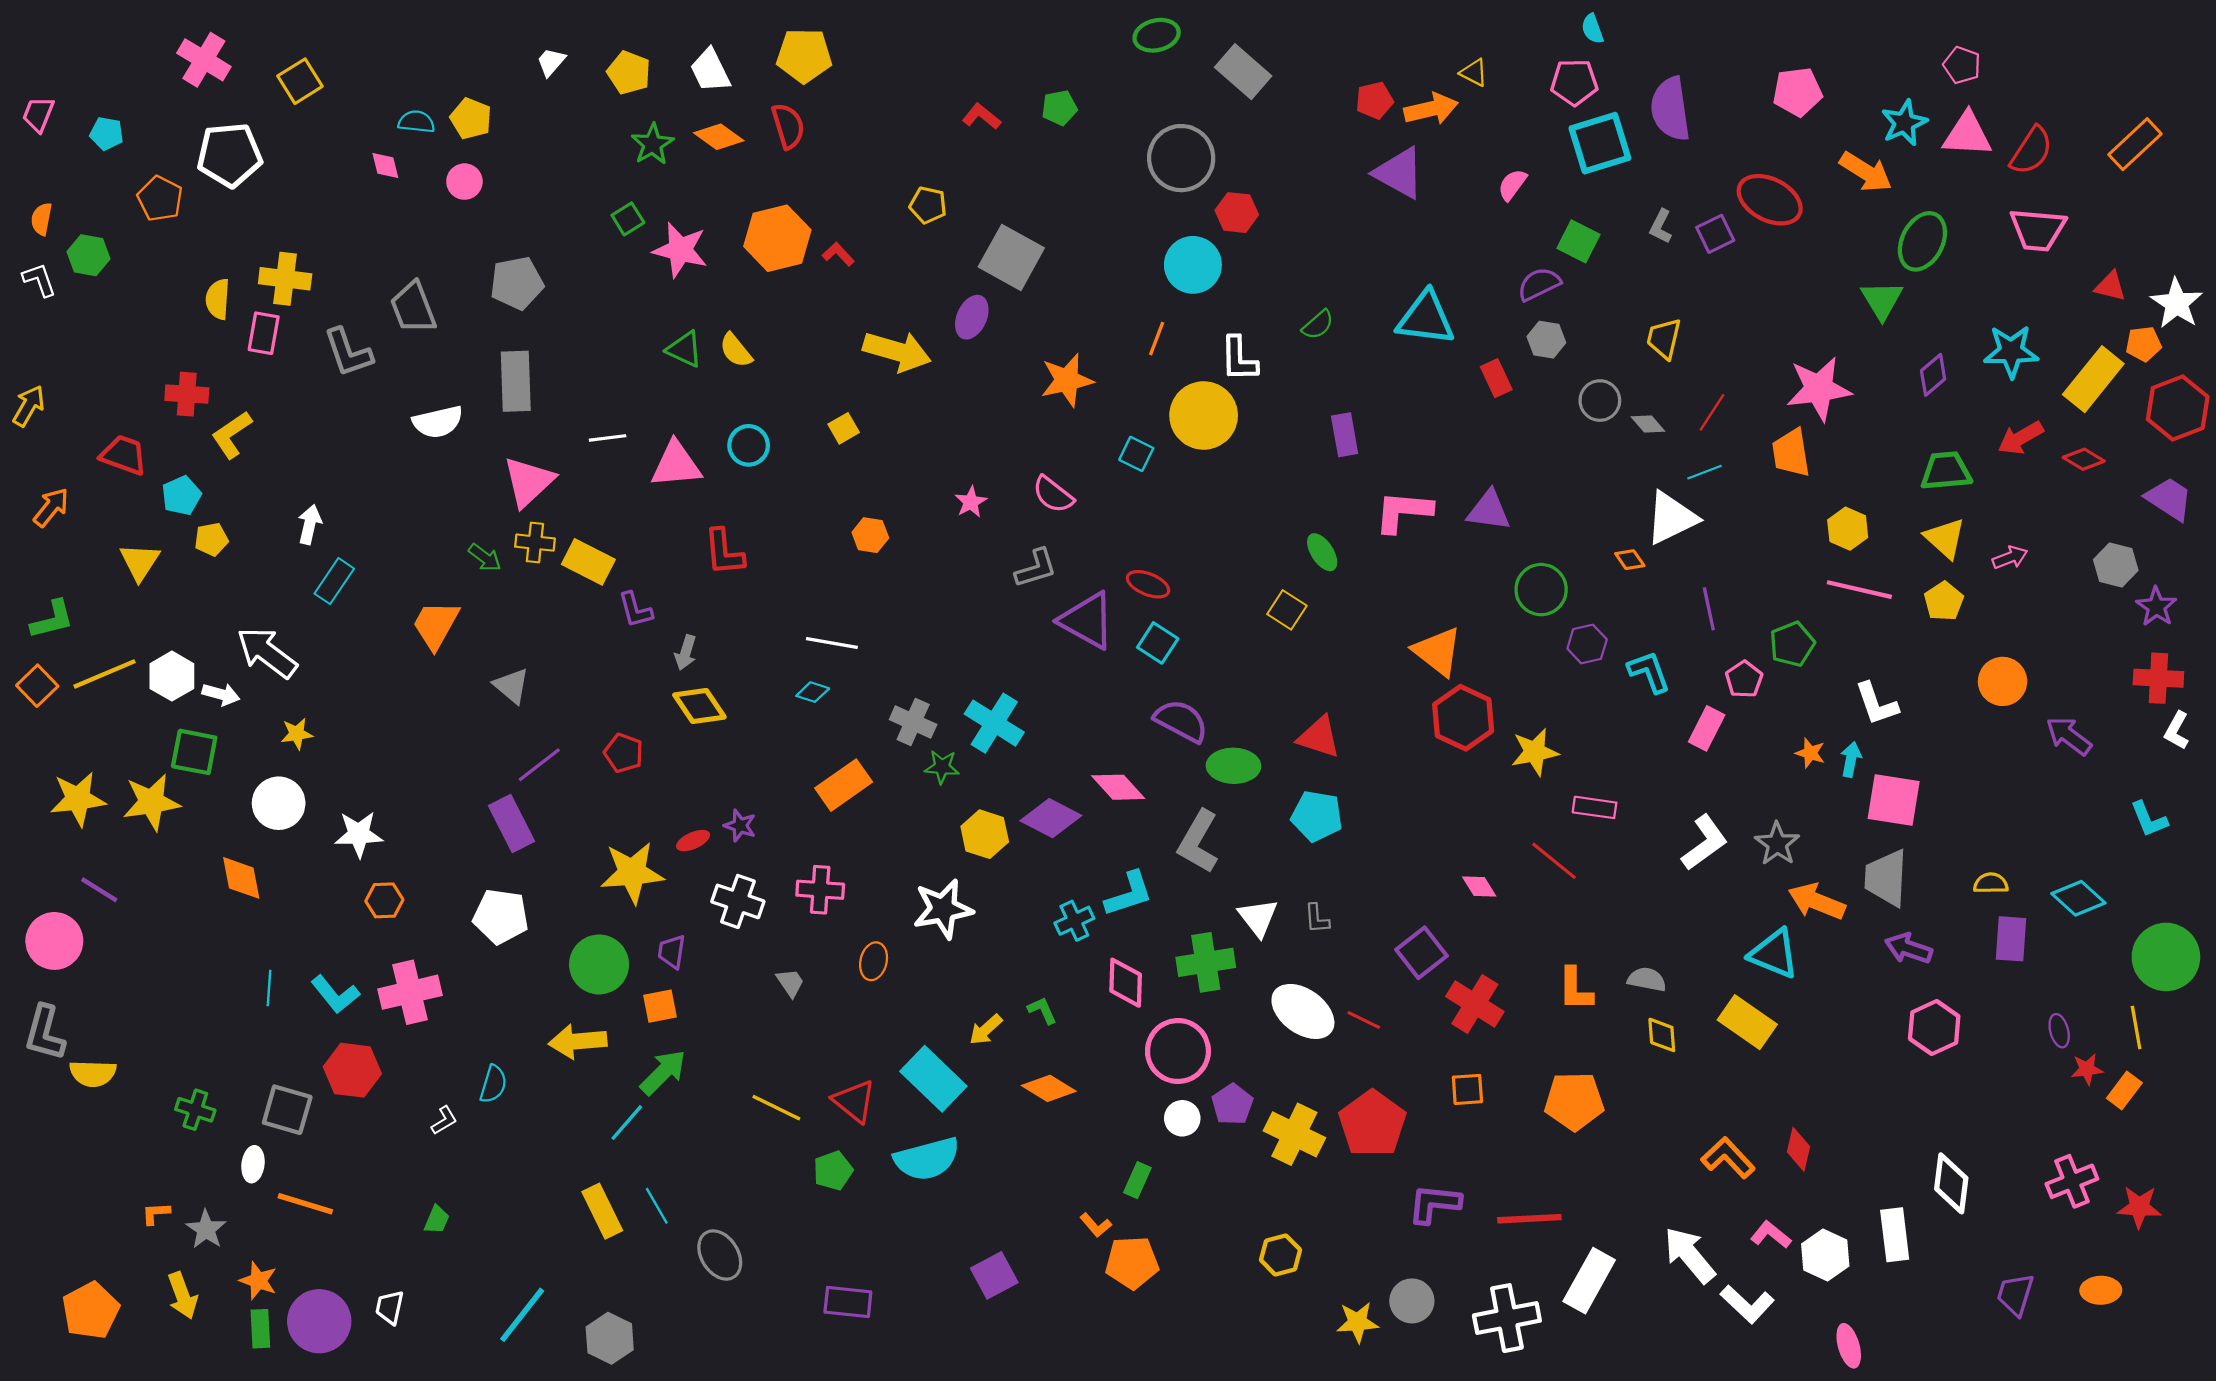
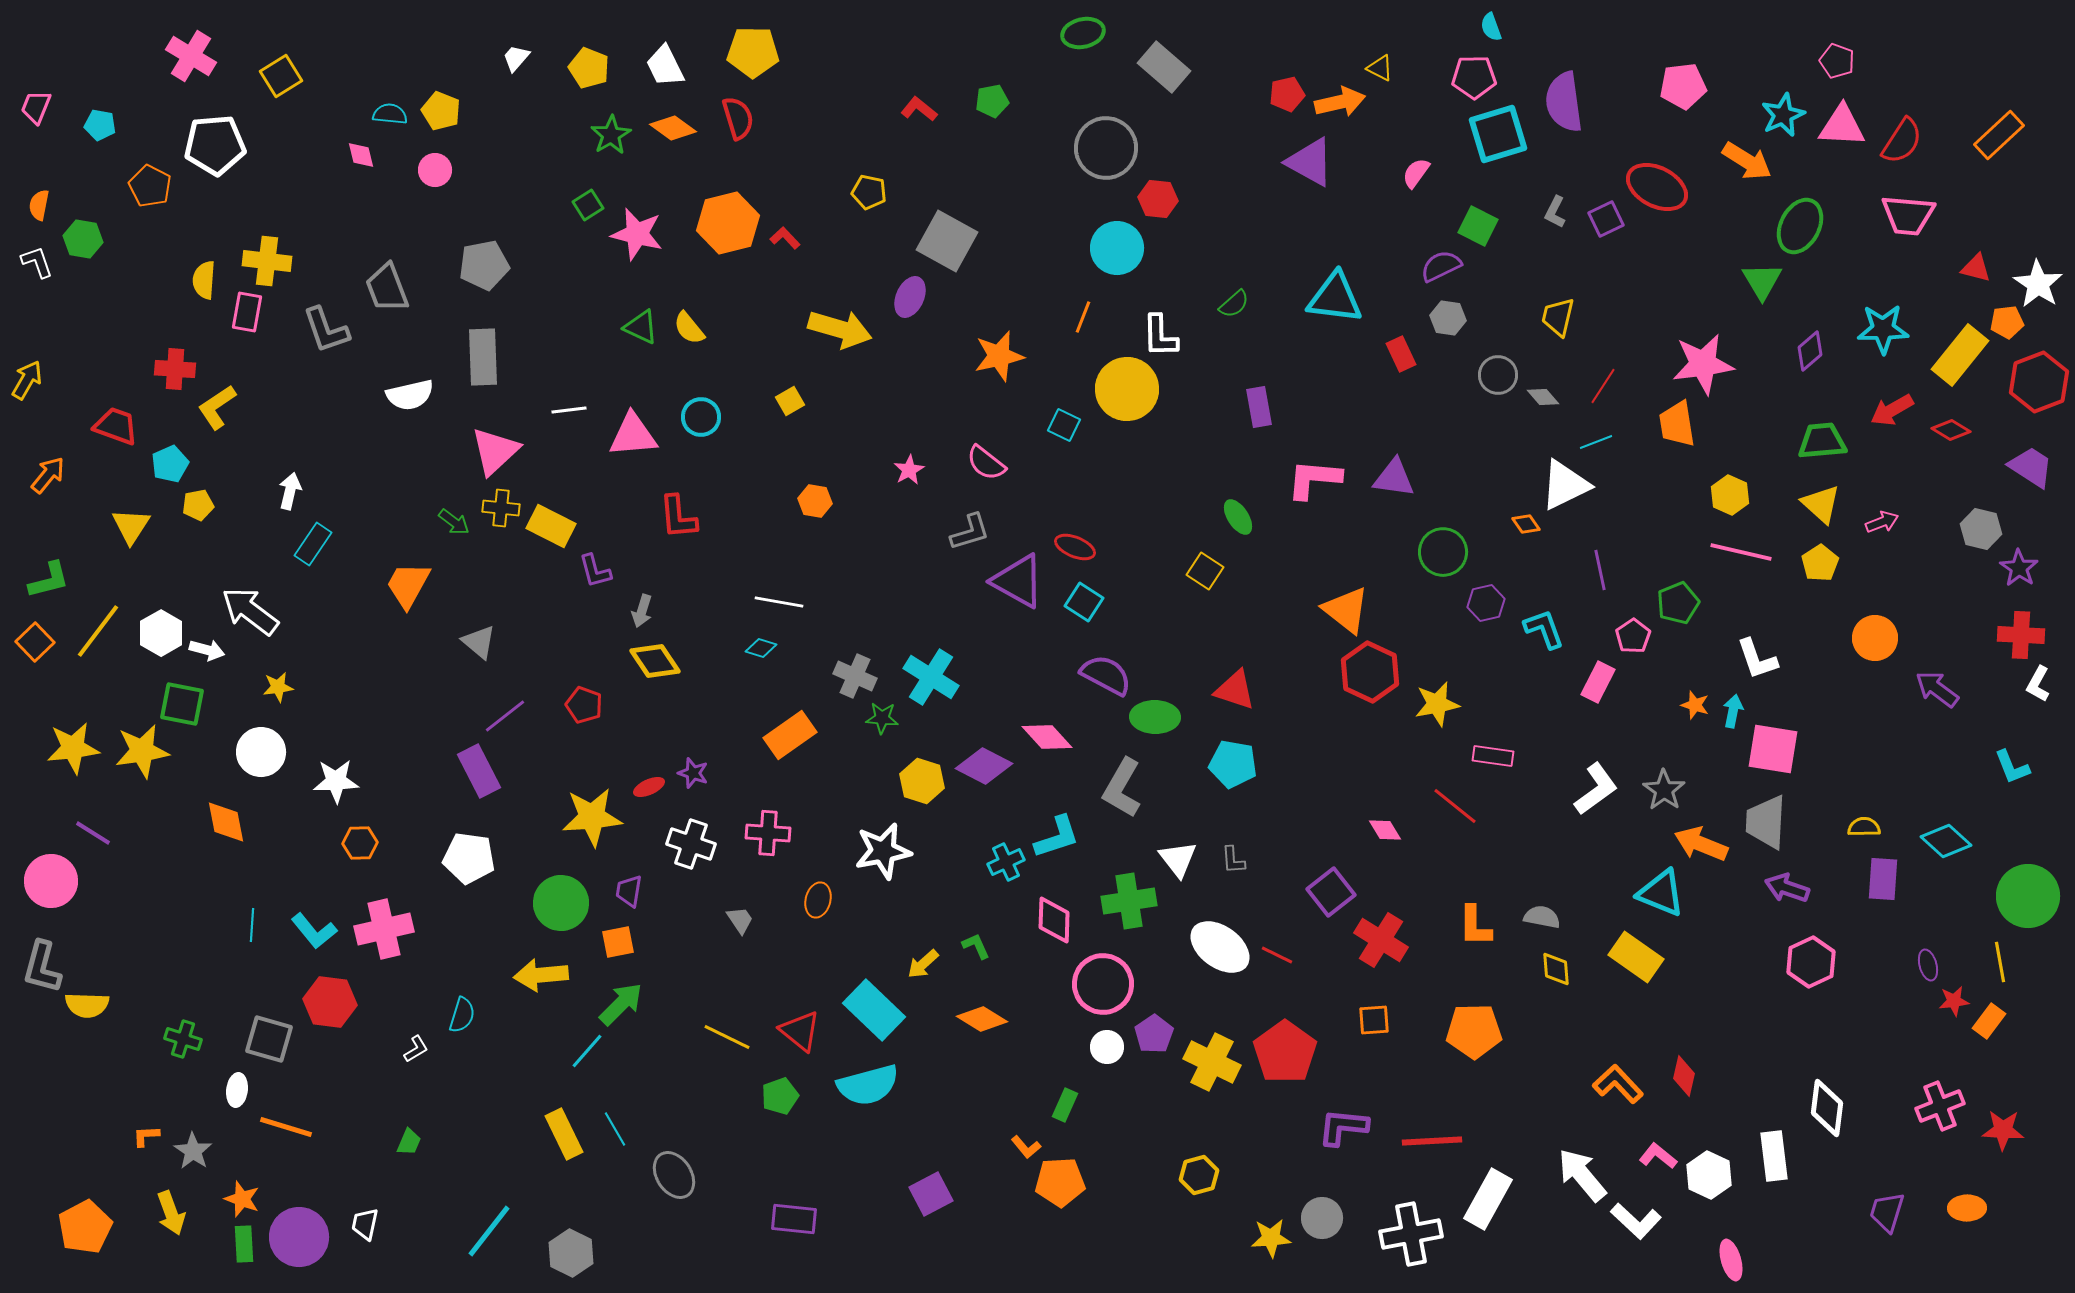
yellow line: (105, 674) -> (98, 631), turned -30

